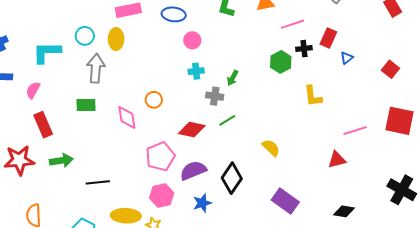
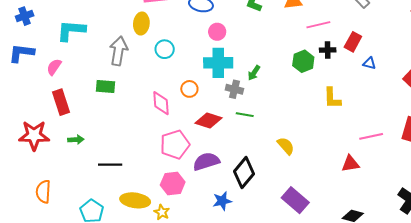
cyan circle: (85, 36) -> (165, 49), moved
blue triangle: (347, 58) -> (369, 63), turned 48
cyan cross: (196, 71) -> (218, 63), size x1.8
orange circle: (154, 100) -> (189, 89), moved
pink diamond: (127, 117) -> (161, 103), moved
green line: (227, 120) -> (245, 115), turned 36
green arrow: (61, 161) -> (76, 140), size x0.7
blue star: (202, 203) -> (222, 201), moved

